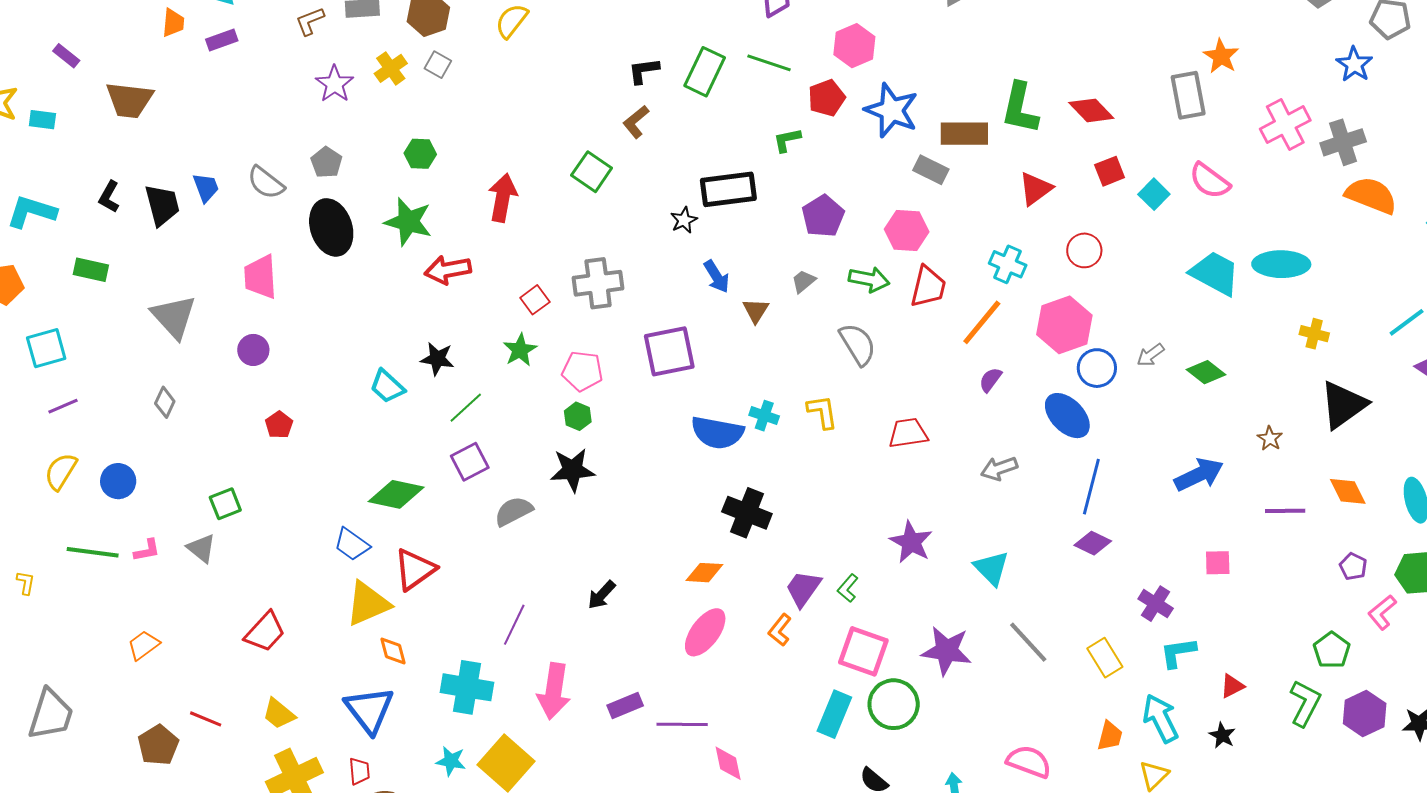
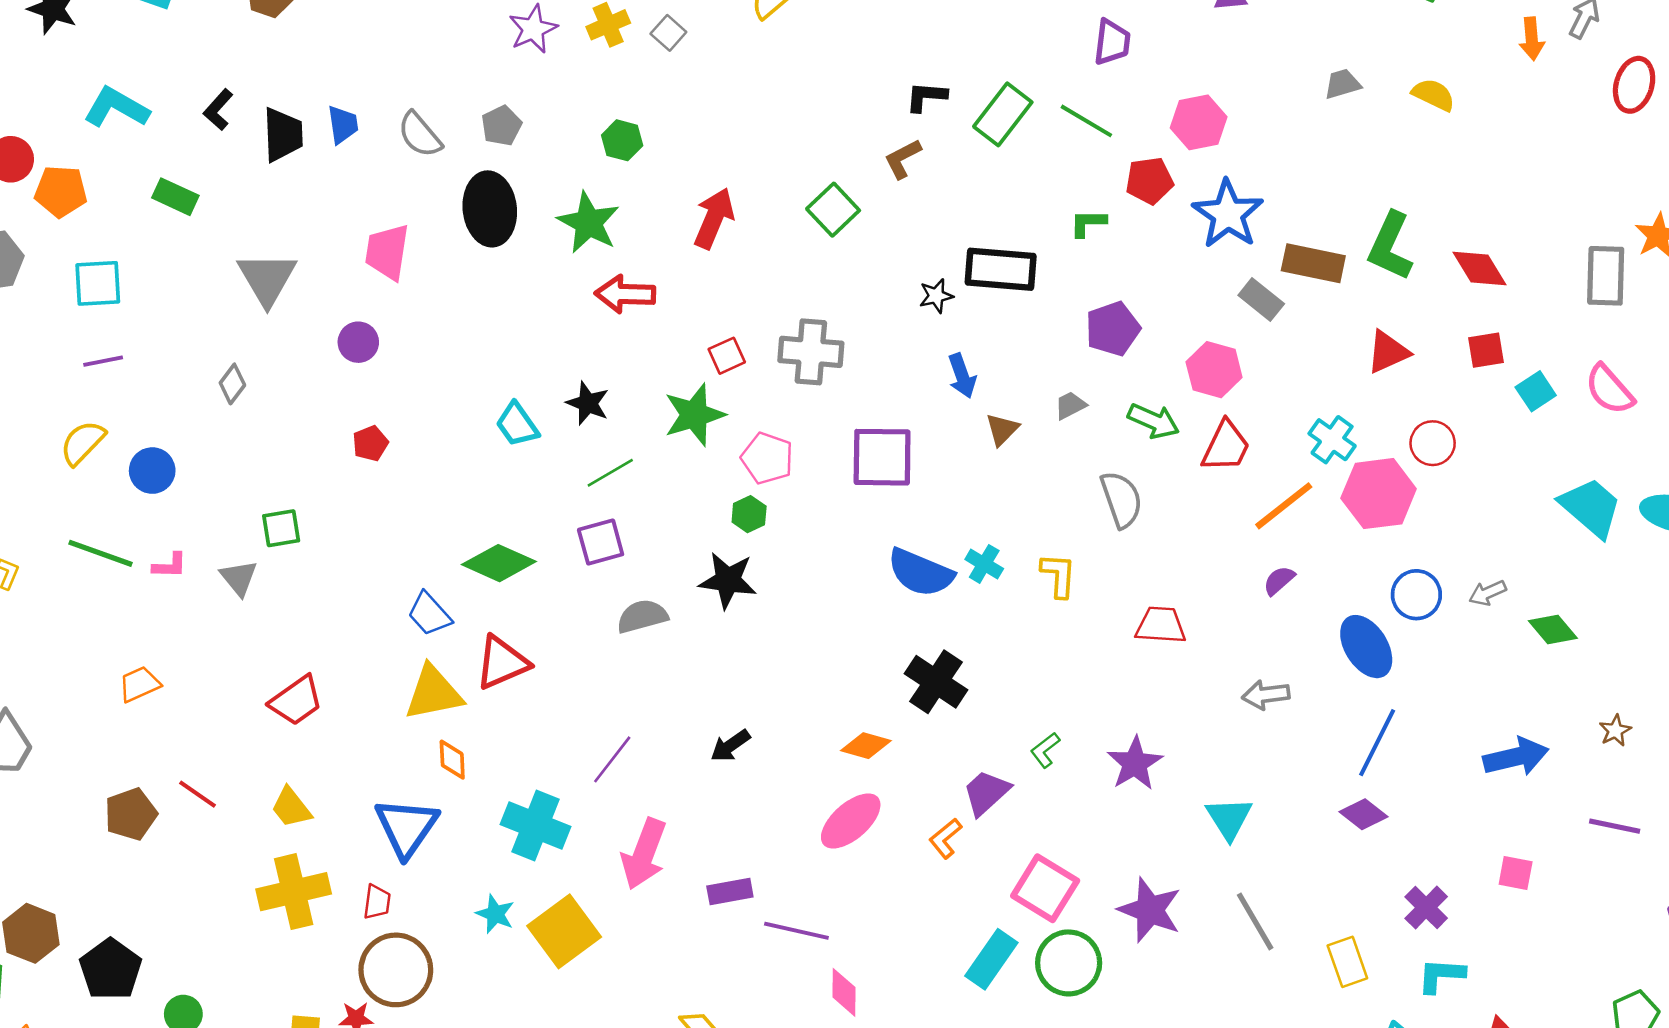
pink hexagon: (1064, 325) -> (1379, 494), moved
green star: (520, 350) -> (694, 415), size x1.4
green L-shape: (848, 588) -> (1045, 750), moved

